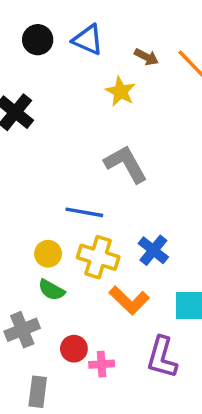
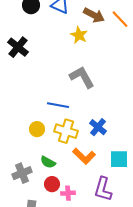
brown arrow: (146, 57) -> (94, 15), size x1.5
green semicircle: (51, 290) -> (48, 162), moved

